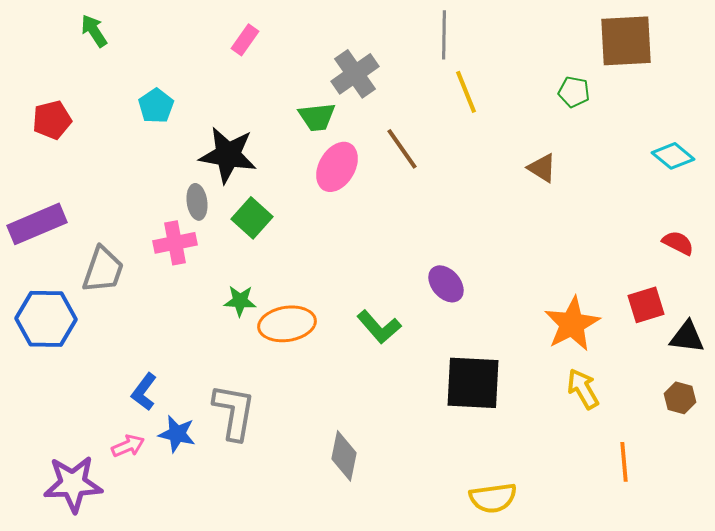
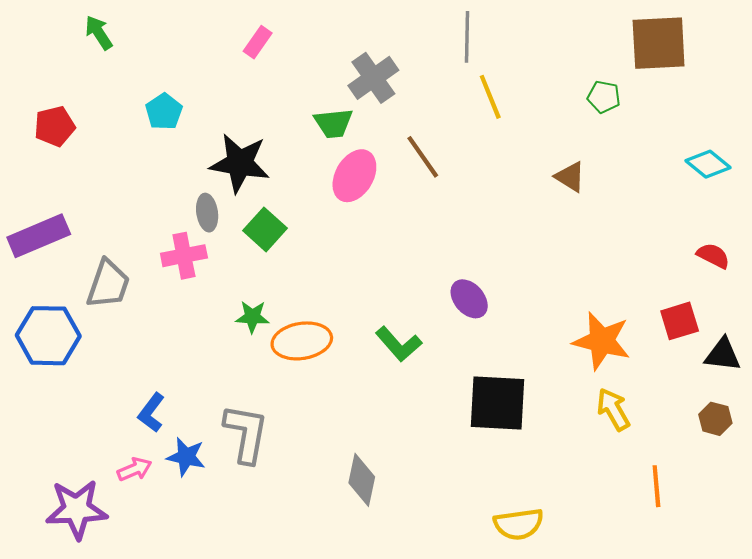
orange star: (572, 324) -> (602, 341), turned -30

